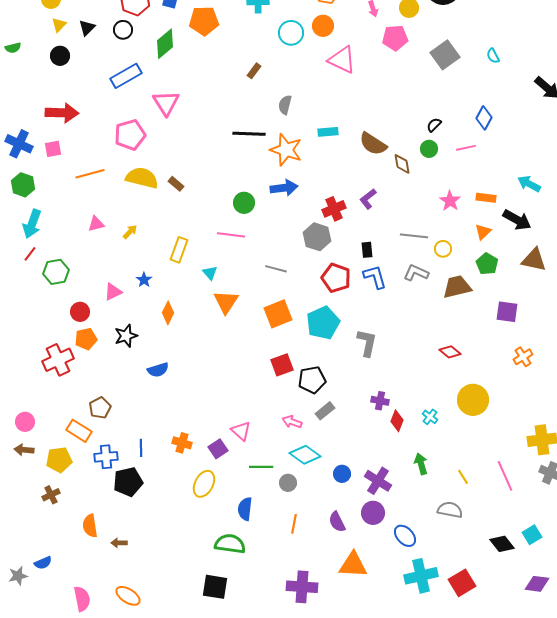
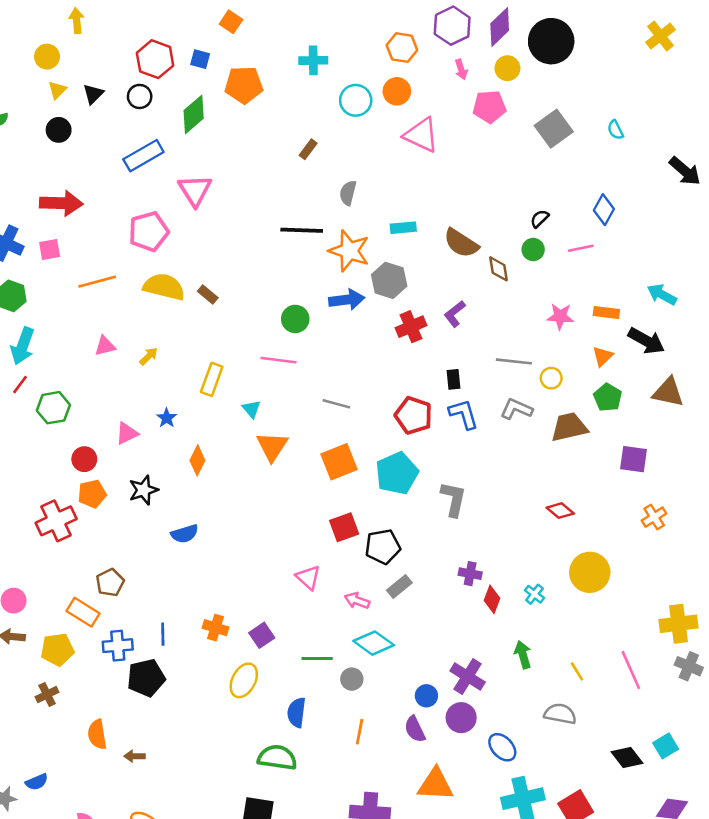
pink star: (450, 201) -> (560, 316), turned -30
gray hexagon: (317, 237) -> (389, 280), moved
pink triangle: (241, 431) -> (308, 577), moved
blue circle: (342, 474) -> (426, 696), moved

